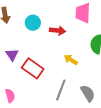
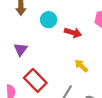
red rectangle: (33, 68) -> (35, 80), moved

